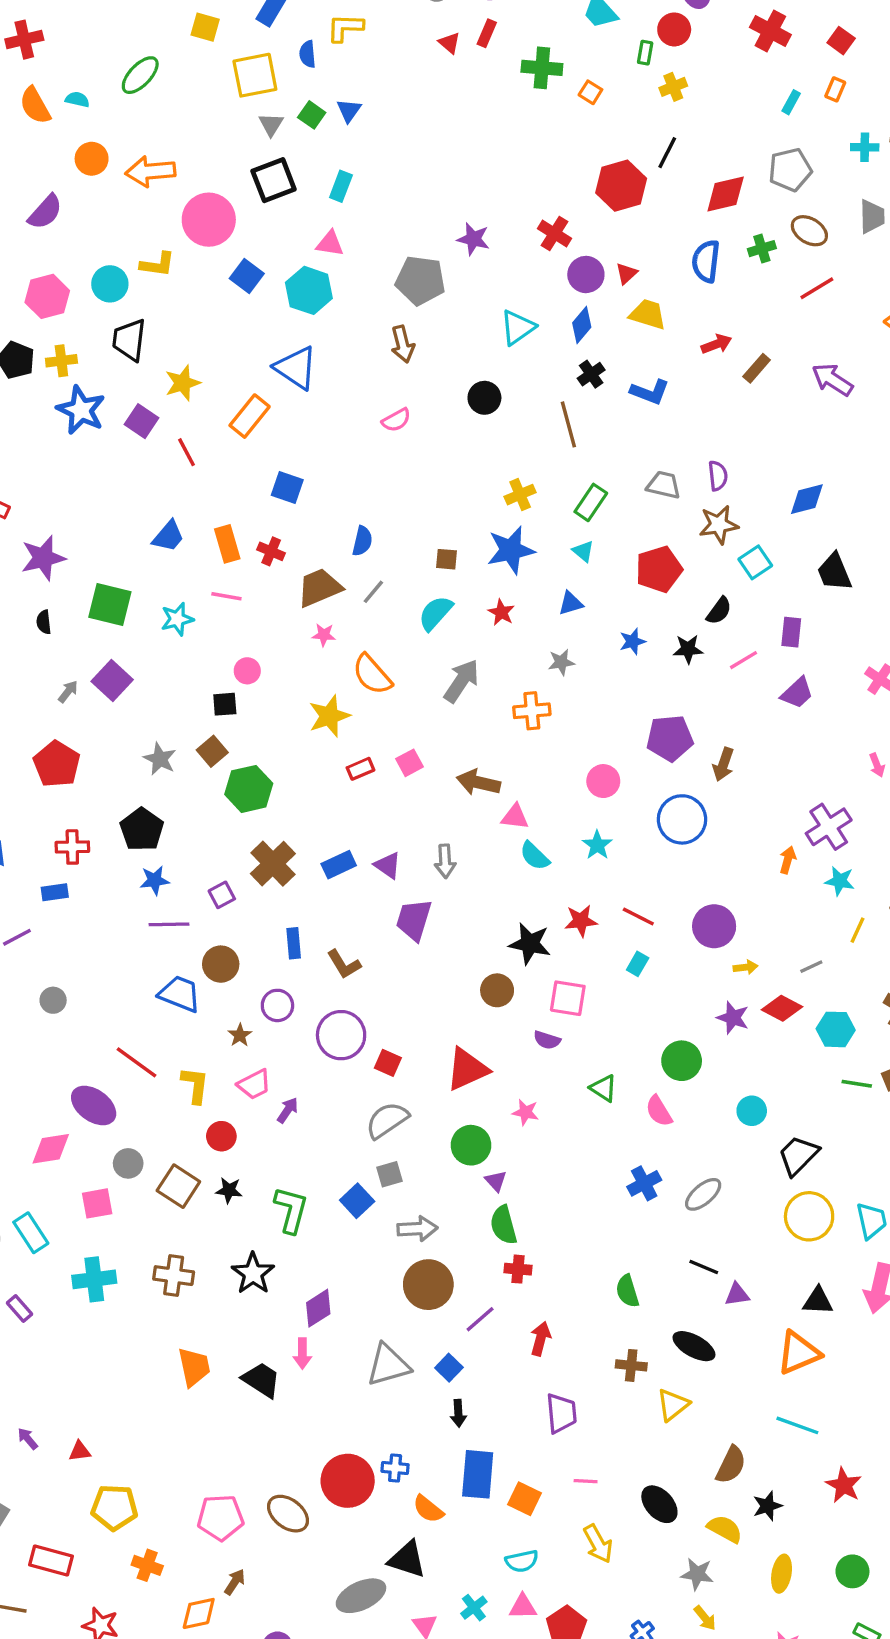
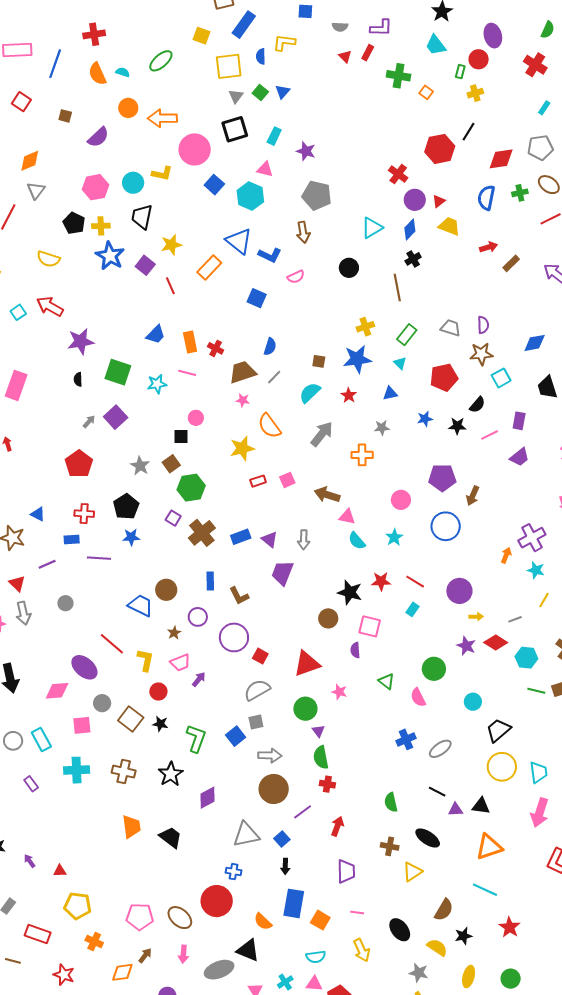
purple star: (473, 239) -> (306, 151), moved
blue L-shape: (650, 392) -> (270, 255), moved
blue square: (287, 487) -> (257, 298), moved
purple square: (222, 895) -> (173, 518), moved, turned -35
purple line: (169, 924) -> (99, 558), moved
purple semicircle: (547, 1040) -> (355, 650), turned 63
black triangle: (818, 1301) -> (481, 806), moved
pink arrow: (302, 1353) -> (183, 954), moved
blue cross: (395, 1468) -> (234, 872), moved

